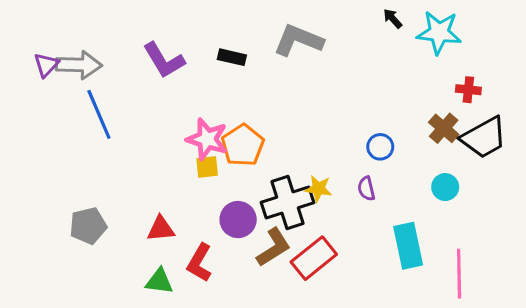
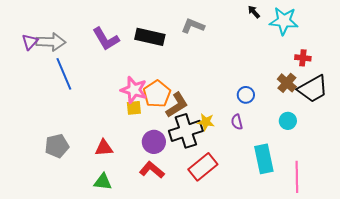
gray L-shape: (298, 40) -> (193, 26), size x0.7
black rectangle: (232, 57) -> (150, 37), size x1.6
brown L-shape: (274, 247) -> (177, 105), moved
red L-shape: (199, 263) -> (152, 170), moved, turned 100

